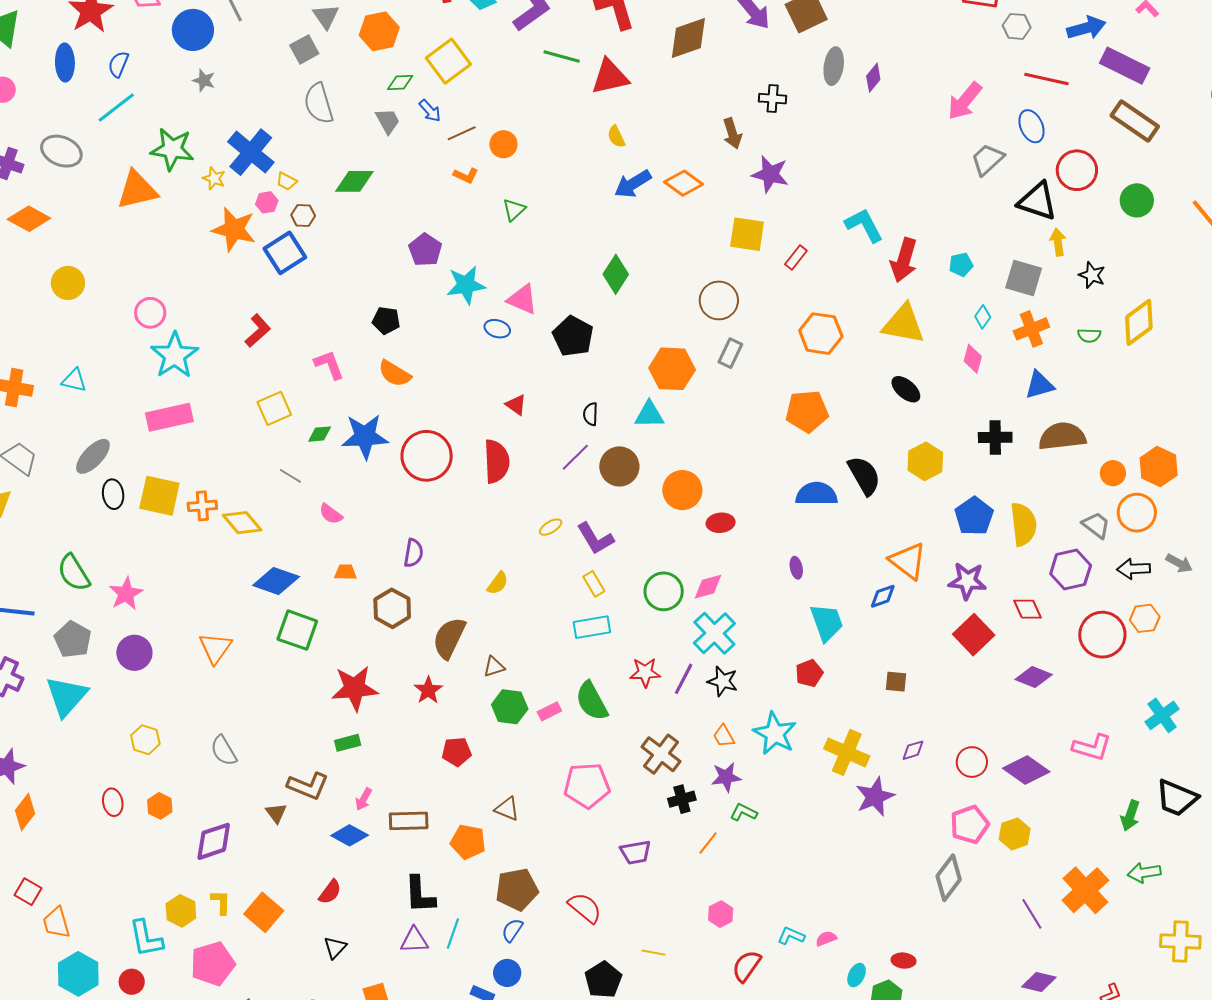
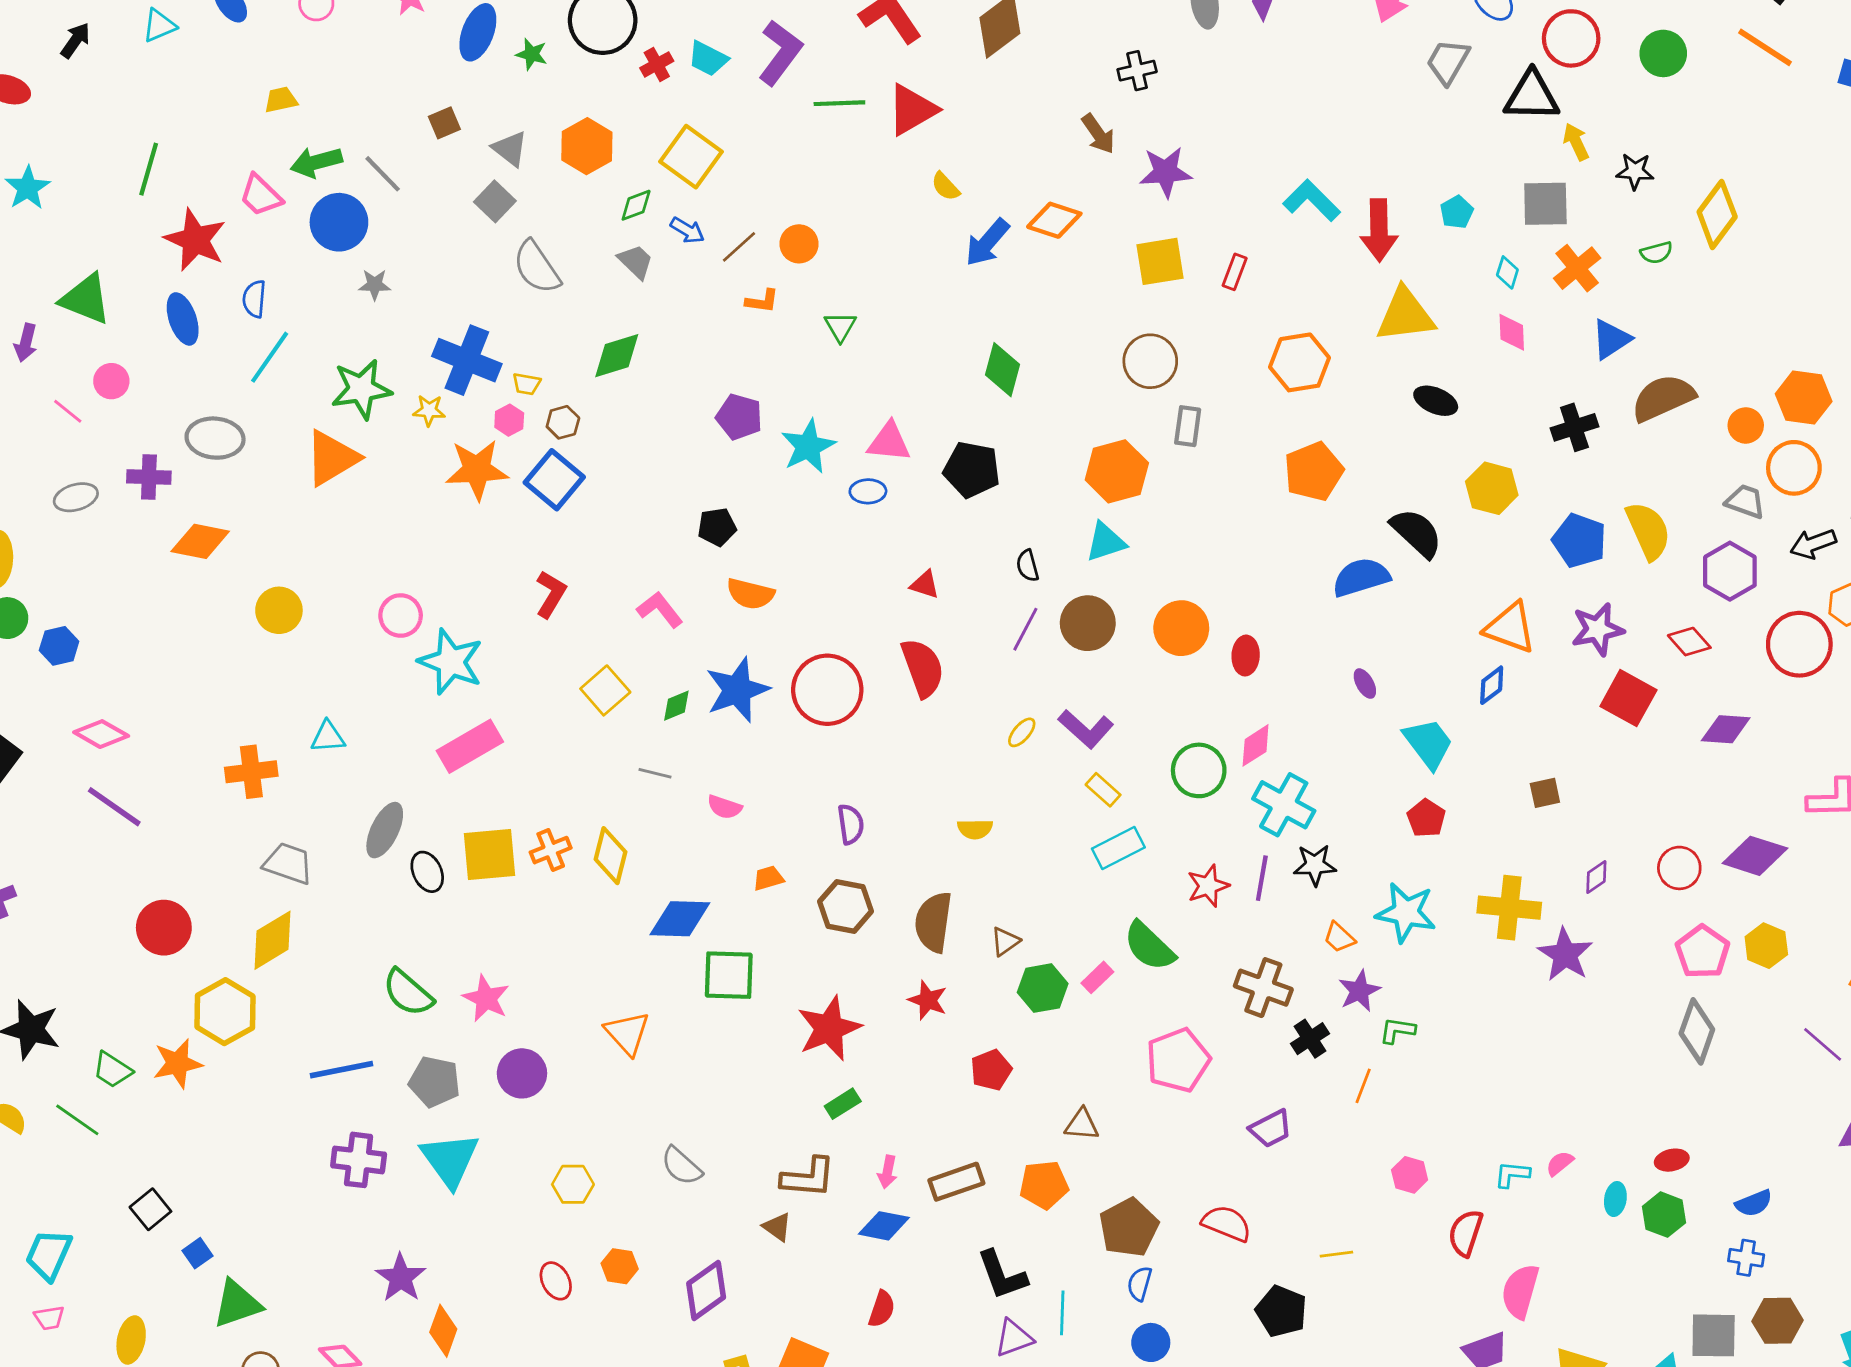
yellow diamond: (242, 523) -> (610, 856), turned 72
red ellipse: (721, 523) -> (1246, 656), turned -64
yellow semicircle: (498, 583) -> (975, 829), turned 70

